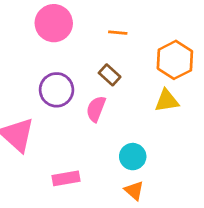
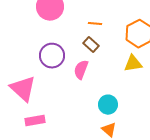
orange line: (118, 33) -> (95, 24), moved
pink rectangle: (66, 178) -> (35, 121), moved

